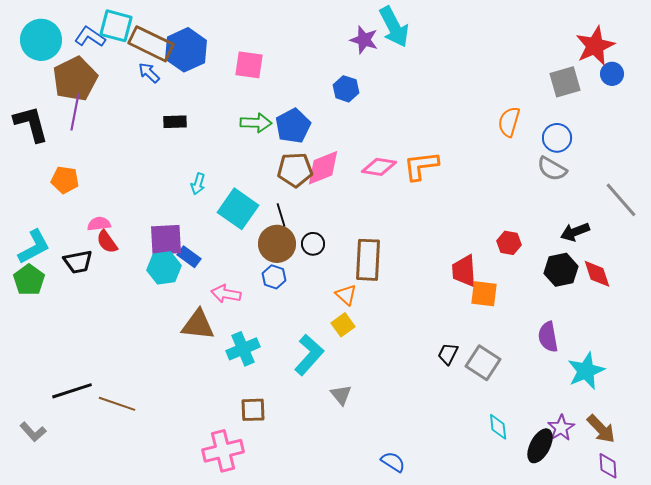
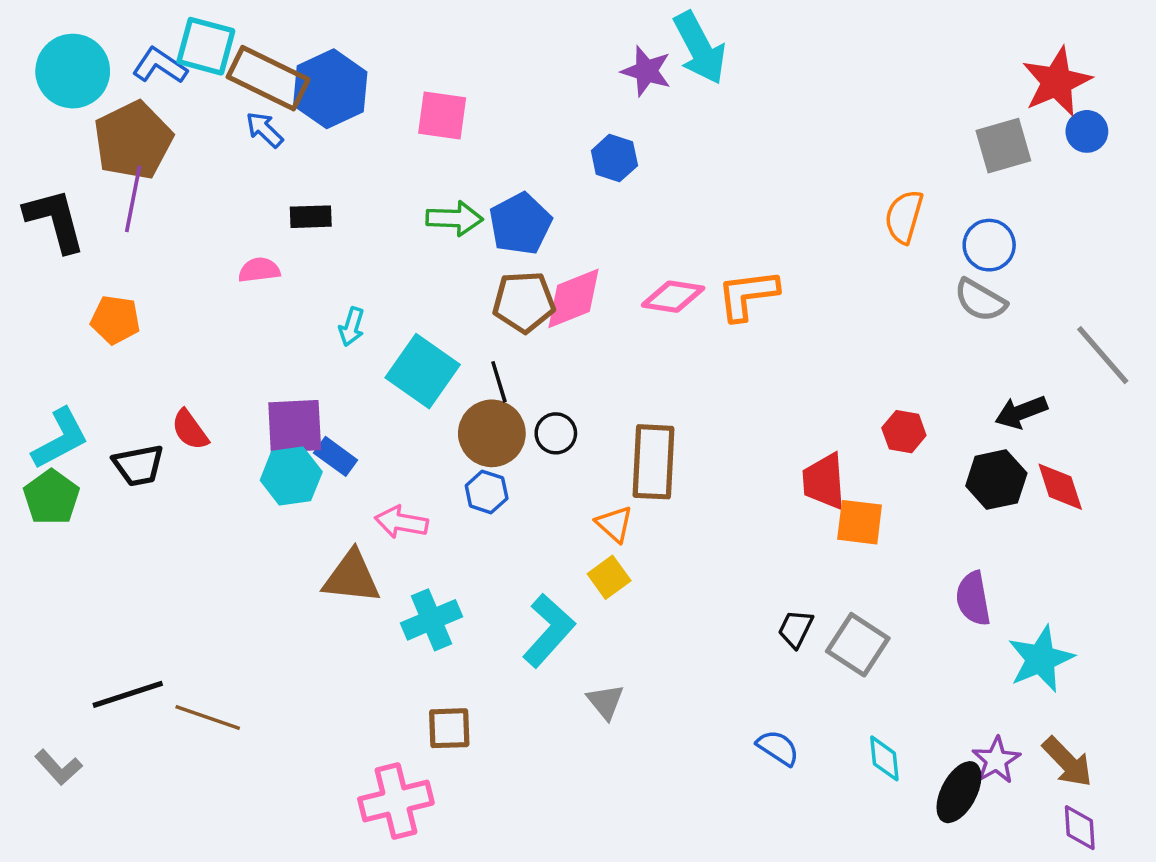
pink semicircle: (99, 224) -> (259, 270), moved
blue semicircle: (393, 462) -> (778, 748), moved

